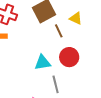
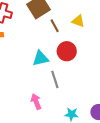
yellow triangle: (76, 18) -> (78, 21), moved

